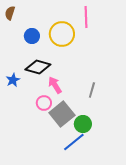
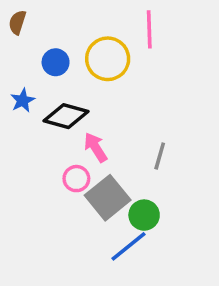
blue star: (13, 80) -> (23, 100), moved

